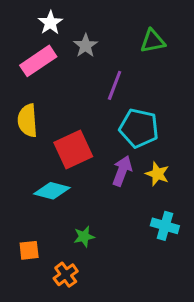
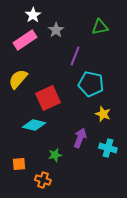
yellow semicircle: (27, 120) -> (18, 79), turned 45
purple arrow: (122, 171) -> (80, 138), moved
orange cross: (66, 275) -> (43, 180), turned -35

